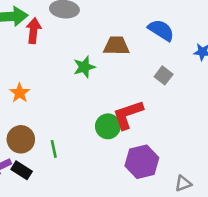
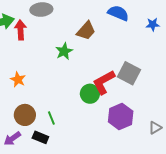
brown trapezoid: (116, 46) -> (86, 31), turned 140
gray square: (164, 75) -> (129, 73), moved, size x1.6
black rectangle: (22, 170) -> (40, 137), moved

